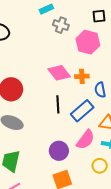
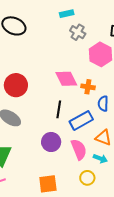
pink semicircle: (86, 140) -> (79, 149), turned -70
purple circle: (59, 151) -> (51, 142), moved

